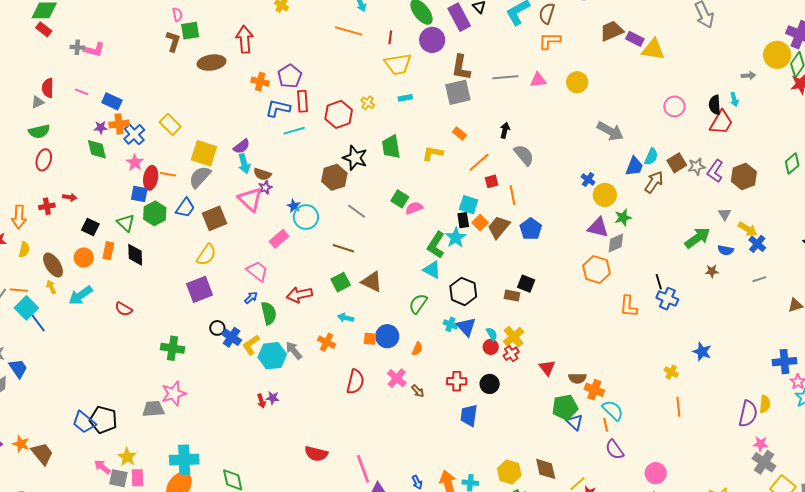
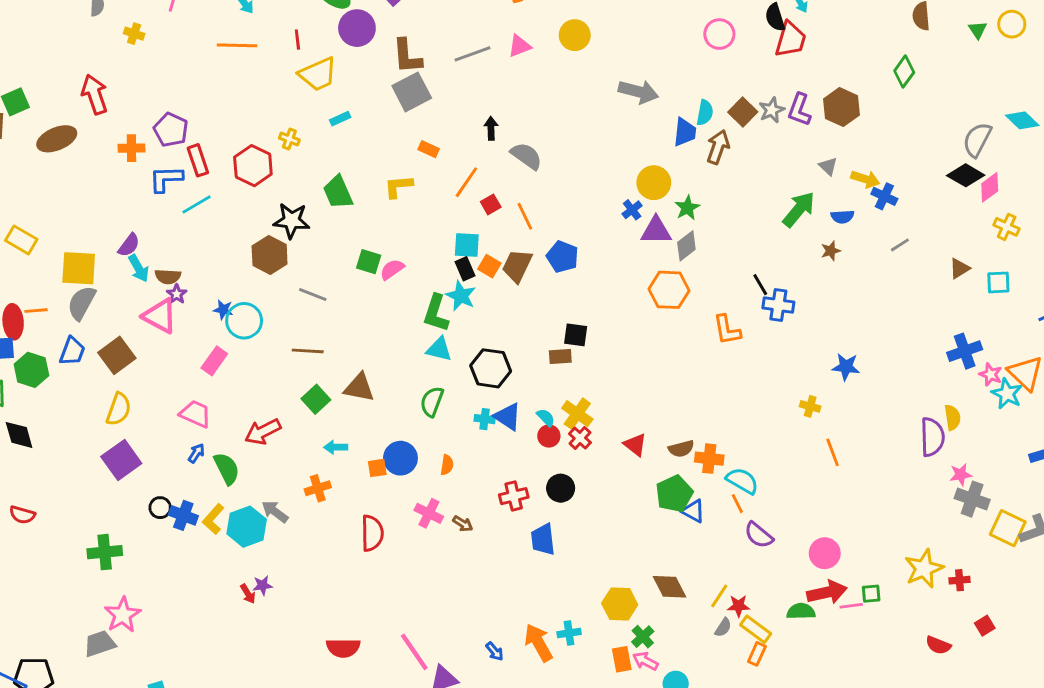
blue cross: (588, 179) -> (632, 210), moved, turned 32
orange cross: (327, 342) -> (318, 488), turned -30

